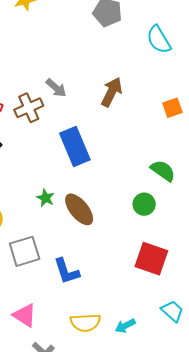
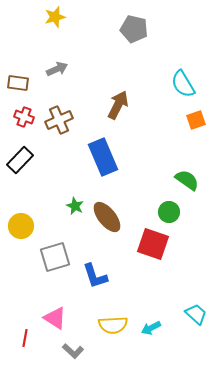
cyan semicircle: (159, 40) -> (183, 84), moved
gray arrow: (56, 88) -> (57, 69), moved, turned -65
brown arrow: (112, 92) -> (118, 105), moved
red square: (151, 259) -> (153, 244), moved

